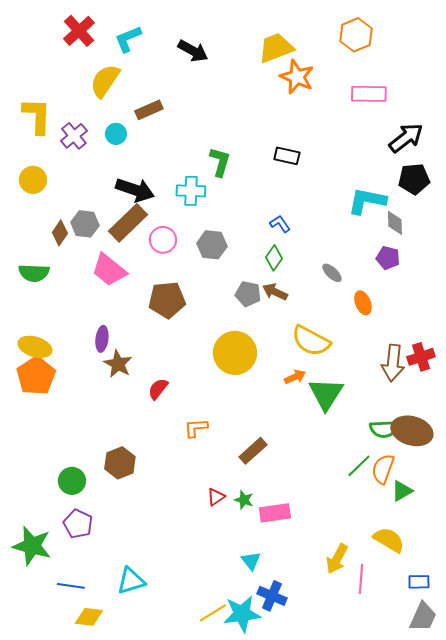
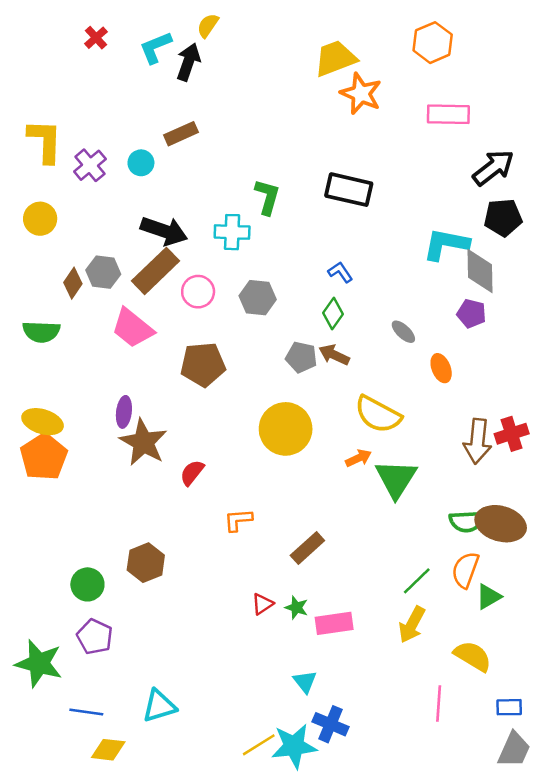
red cross: (79, 31) -> (96, 38), size x0.6
black arrow: (193, 51) -> (188, 62), moved, turned -100
yellow semicircle: (105, 81) -> (208, 26), moved, size x0.6
black rectangle: (287, 156) -> (349, 190), size x1.5
gray diamond: (395, 223) -> (480, 271), size x1.5
brown star: (118, 364) -> (143, 442), size x1.4
green line: (359, 466) -> (417, 581), moved
yellow arrow: (337, 559) -> (412, 625), moved

